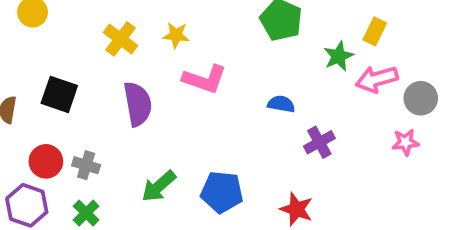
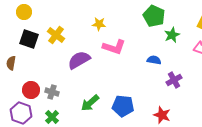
yellow cross: (120, 39) -> (56, 35), moved
green star: (338, 56) -> (172, 35), moved
black square: (59, 94) -> (29, 39), moved
purple semicircle: (138, 104) -> (79, 60), turned -110

